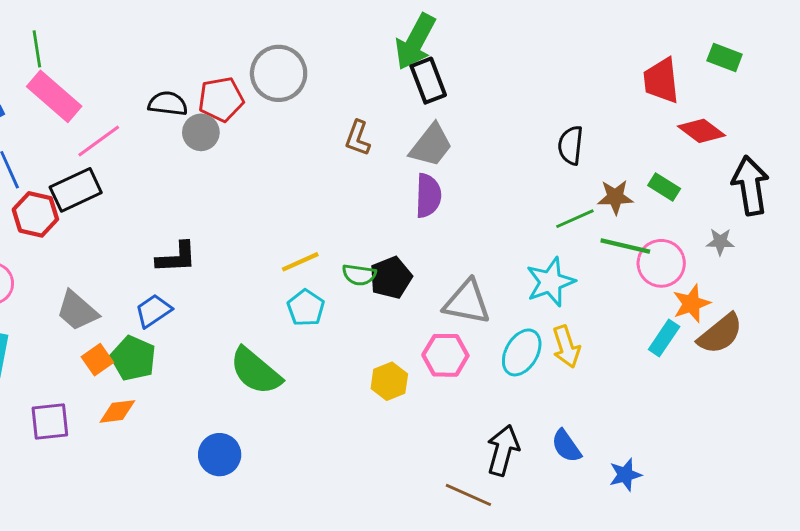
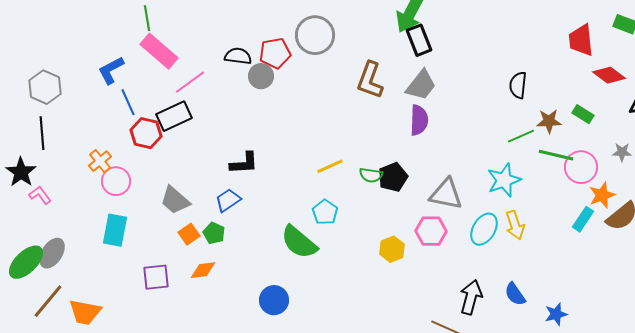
brown L-shape: (358, 138) -> (370, 80), size x1.5
cyan pentagon: (306, 308) -> (325, 212), moved
green pentagon: (133, 358) -> (214, 233), size x0.7

